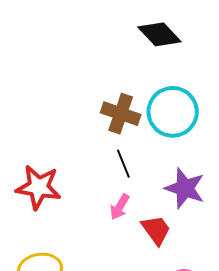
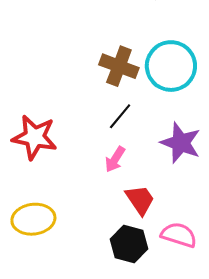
black line: (123, 164) -> (120, 116), turned 60
red trapezoid: (156, 230) -> (140, 200), moved

